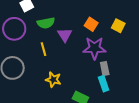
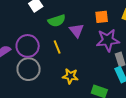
orange square: (91, 24) -> (102, 17), turned -32
purple circle: (14, 29) -> (28, 46), moved

